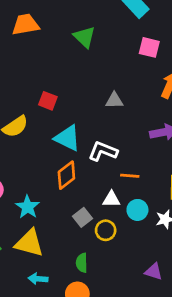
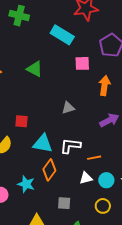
cyan star: (27, 207) -> (26, 184), moved
gray square: (83, 217) -> (64, 203), moved, turned -32
yellow circle: (106, 230) -> (103, 206), moved

